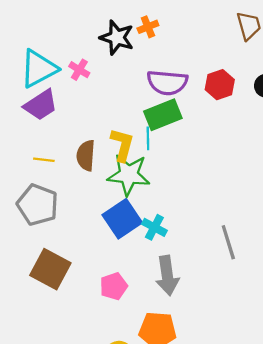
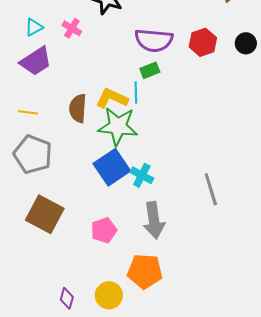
cyan triangle: (39, 69) -> (34, 27), size x0.5
green rectangle: (163, 115) -> (150, 70), size x0.6
yellow L-shape: (122, 145) -> (112, 98), turned -80
yellow line: (44, 160) -> (28, 112), moved

